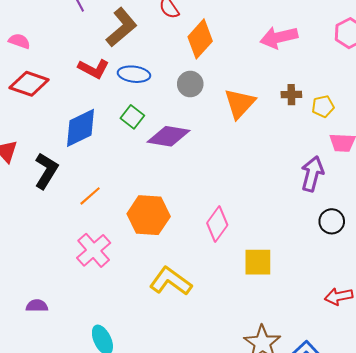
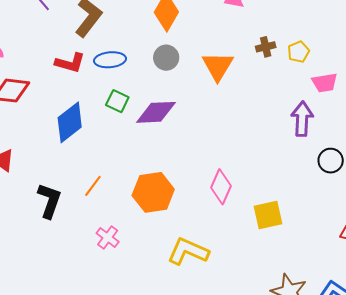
black L-shape: (46, 171) -> (49, 201), moved
pink cross: (94, 250) -> (108, 238), size x0.7

